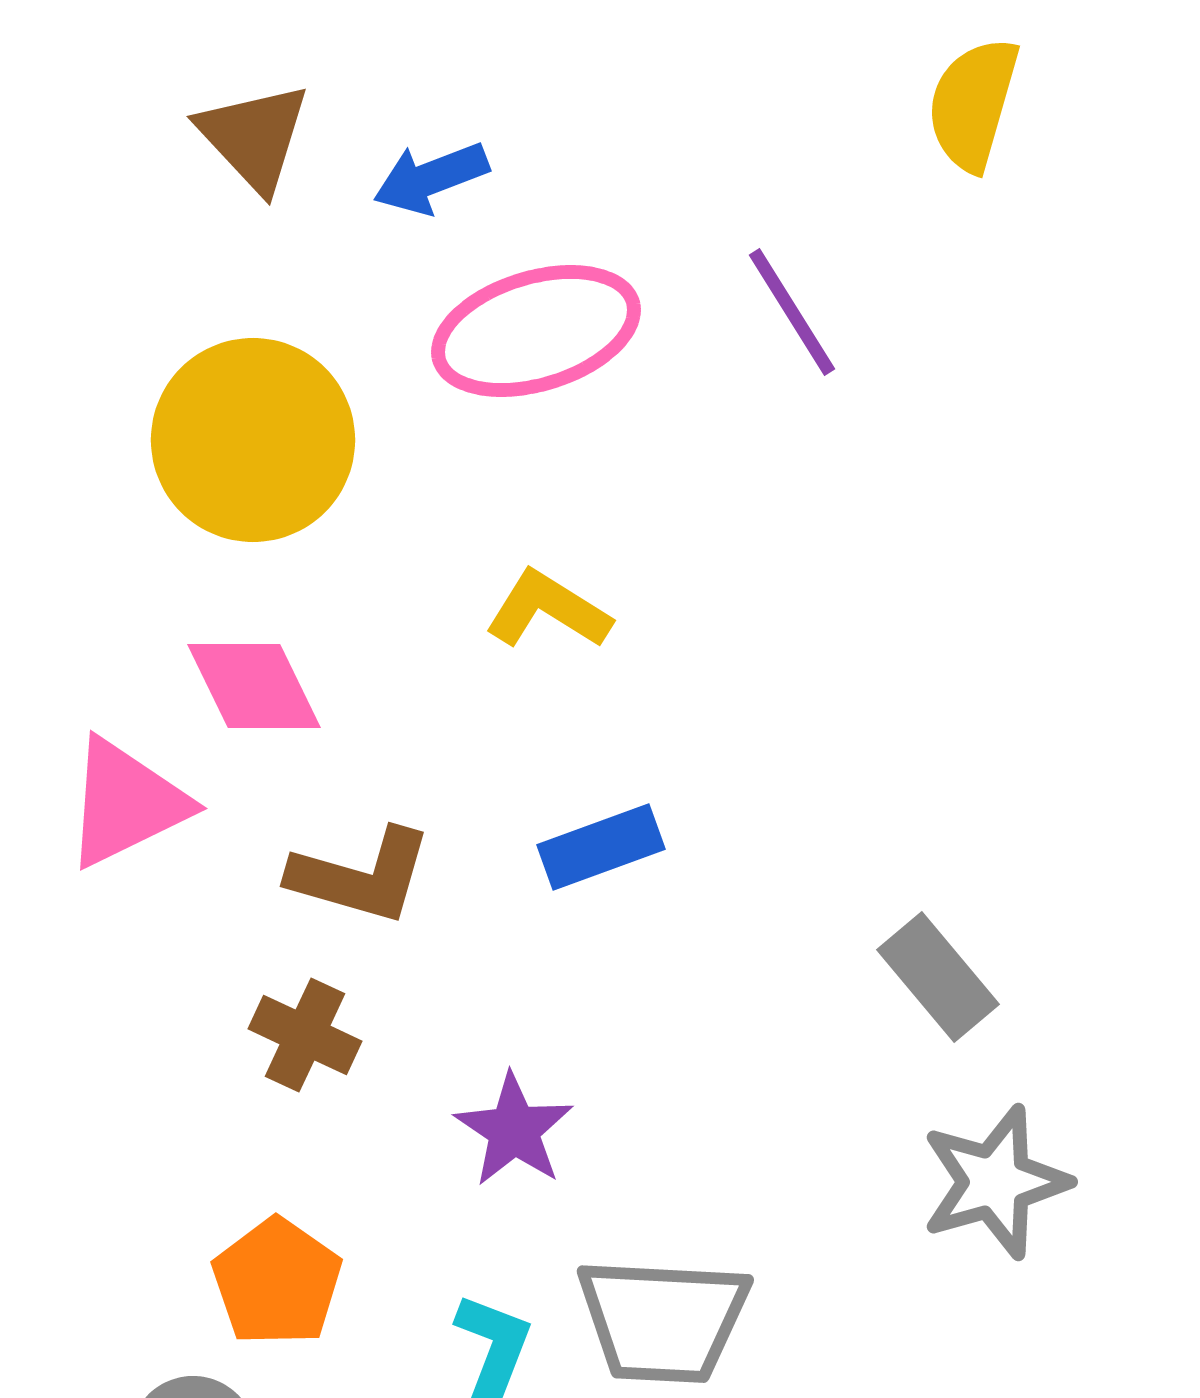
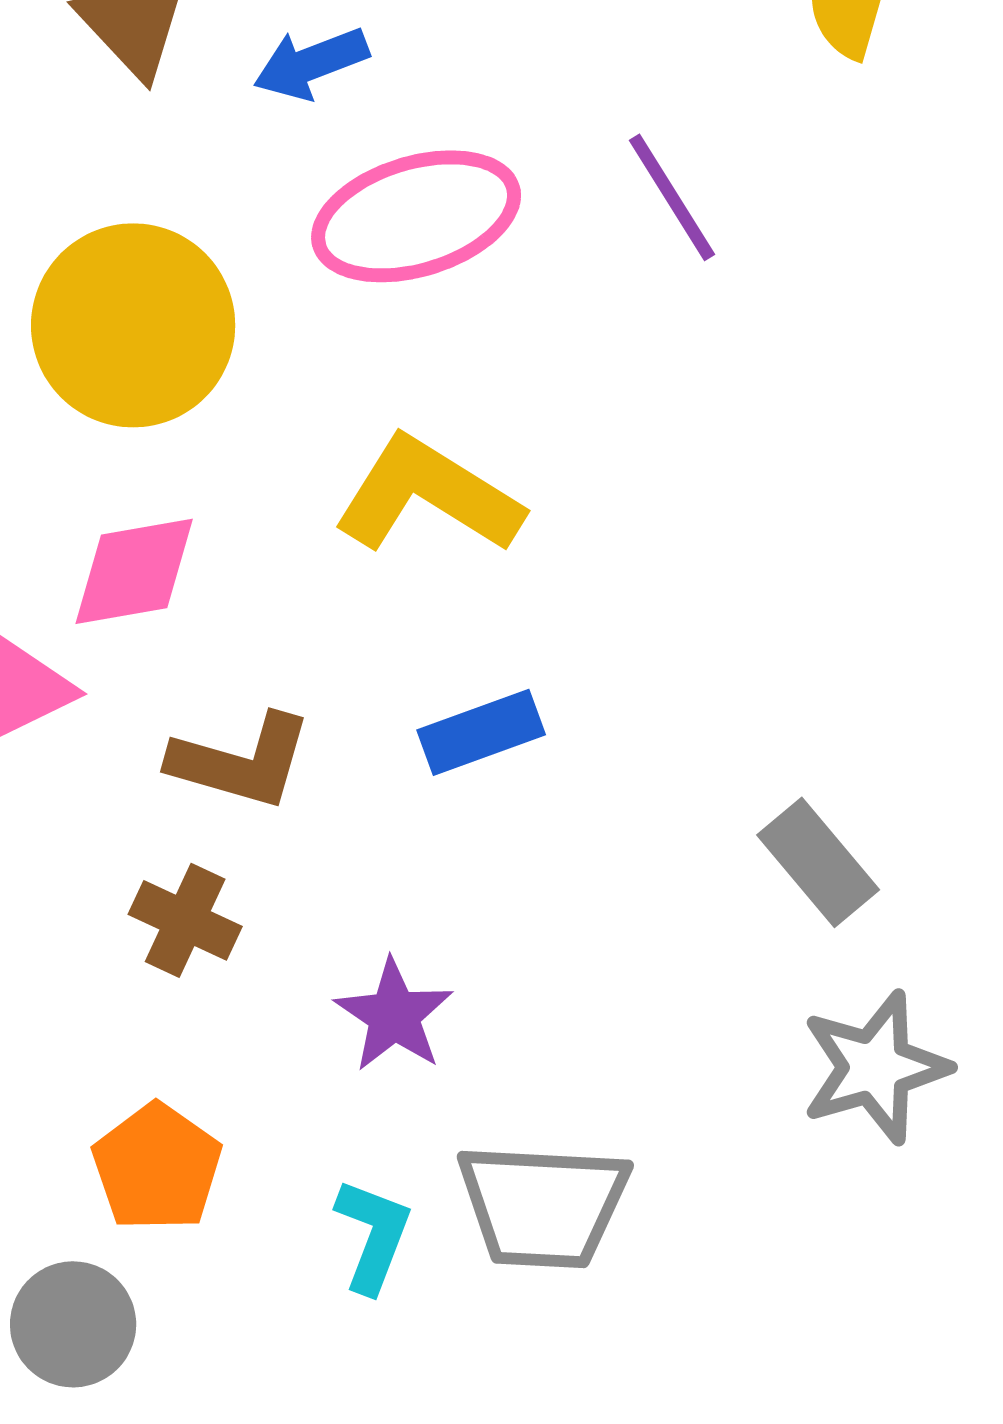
yellow L-shape: (548, 610) -> (428, 495), size x1.5
pink diamond: (254, 686) -> (134, 571), turned -74

